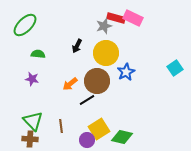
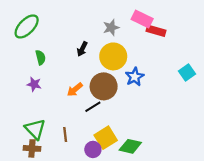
red rectangle: (116, 18) -> (156, 31), moved
green semicircle: (38, 54) -> (41, 58), turned 72

